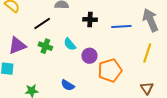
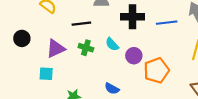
black cross: (90, 20) -> (133, 17), size x1.5
black line: (42, 24) -> (81, 24), turned 30

